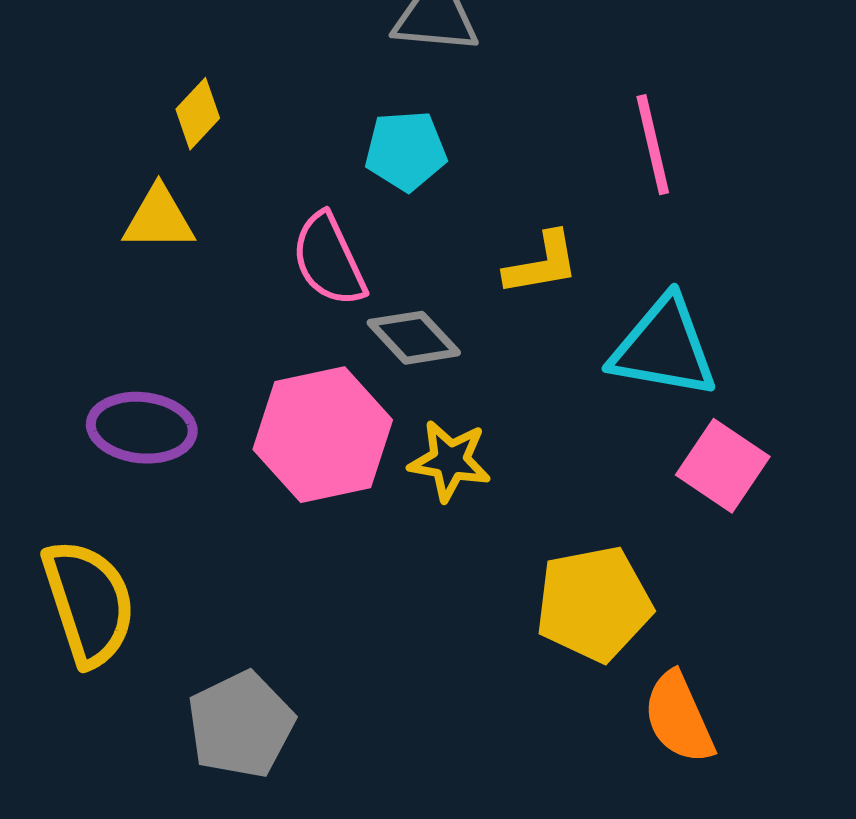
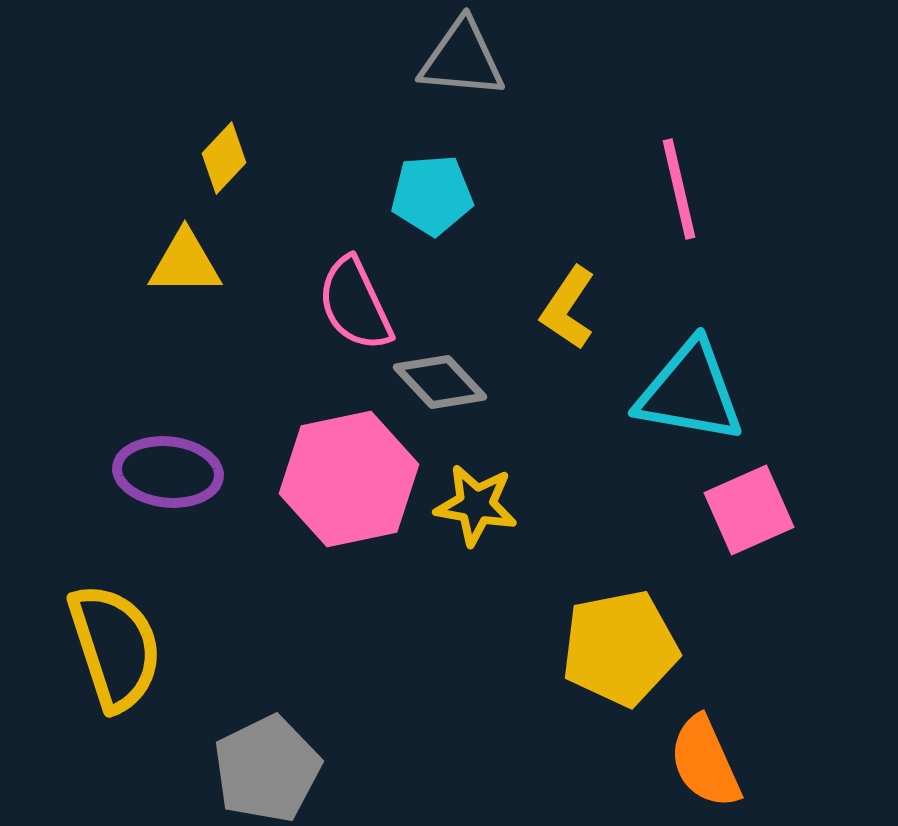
yellow L-shape: (542, 264) -> (568, 308), turned 134
pink square: (723, 466) -> (749, 510), turned 32

